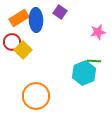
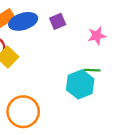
purple square: (60, 12) -> (58, 21), moved, turned 32
blue ellipse: (36, 20) -> (23, 21), turned 75

